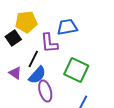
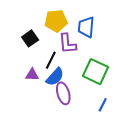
yellow pentagon: (26, 22) -> (56, 21), moved
blue trapezoid: (67, 27) -> (86, 27), turned -75
purple triangle: (15, 73) -> (32, 75), turned -32

